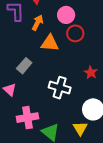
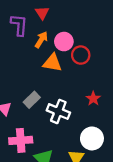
pink circle: (66, 15) -> (64, 42), moved
gray rectangle: (24, 66) -> (32, 100), moved

